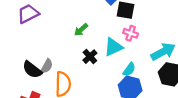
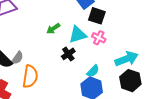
cyan triangle: (113, 47) -> (78, 35), moved
black cross: (90, 57) -> (68, 54), moved

